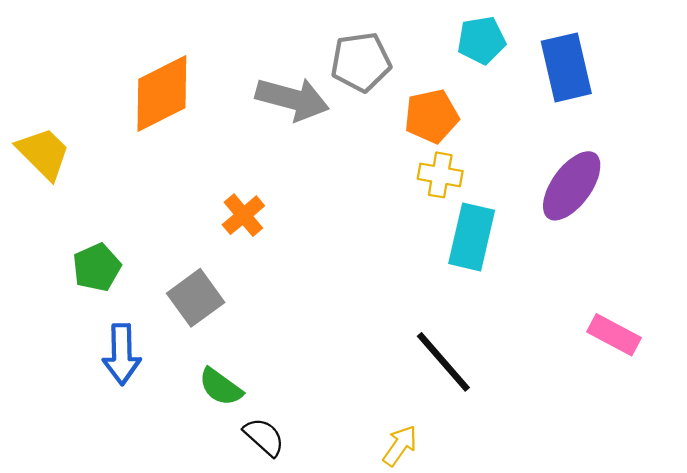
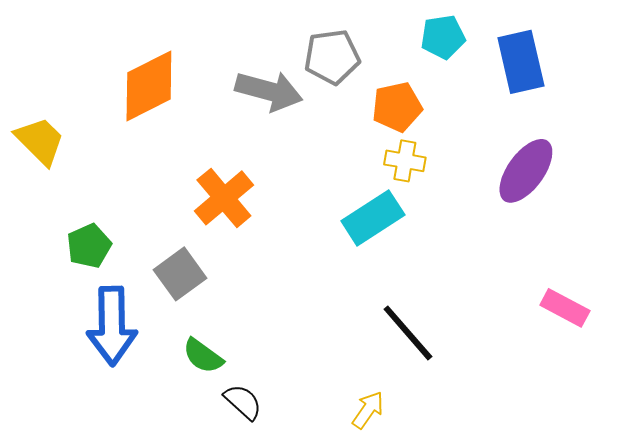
orange cross: (243, 215) -> (224, 198), size x1.5
cyan rectangle: (472, 237) -> (373, 218), moved, turned 44
blue arrow: (122, 354) -> (112, 326), size x1.4

